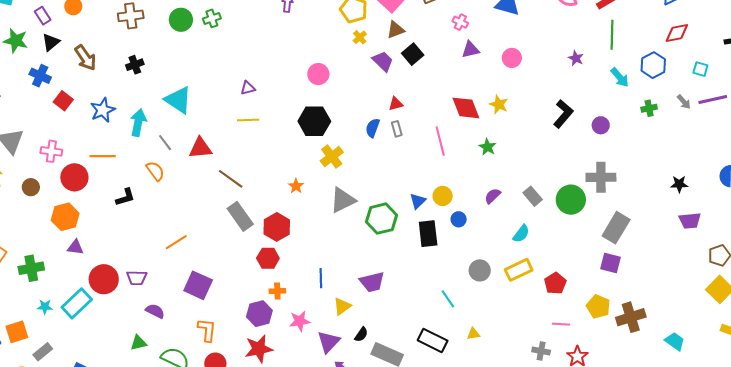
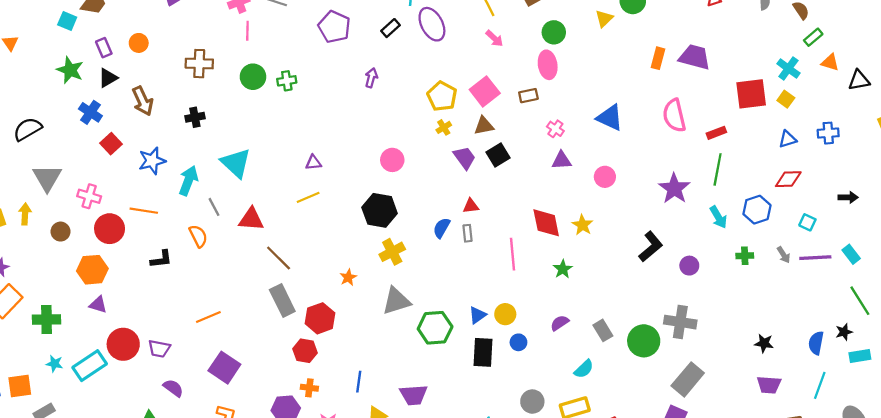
purple star: (576, 58) -> (674, 189), size x1.8
yellow line: (248, 120) -> (308, 197), turned -30

